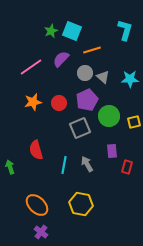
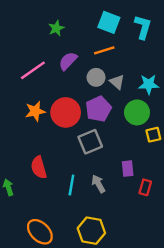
cyan square: (72, 31) -> (109, 22), moved
red circle: (59, 103) -> (66, 112), size x1.6
green circle: (109, 116) -> (137, 112), moved

